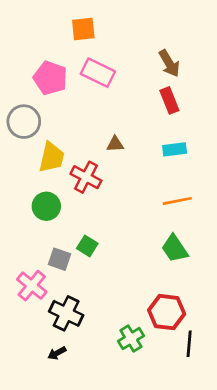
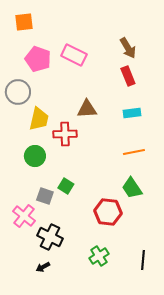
orange square: (83, 29) -> (24, 22), moved
brown triangle: (115, 144) -> (87, 109), size x1.5
red cross: (86, 177) -> (65, 134), turned -30
red hexagon: (167, 312) -> (108, 212), moved

